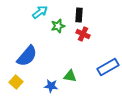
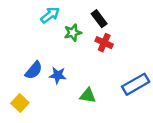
black rectangle: (79, 15) -> (99, 19), turned -40
blue semicircle: (27, 56) -> (34, 70), size x0.7
blue star: (51, 86) -> (58, 75), moved

